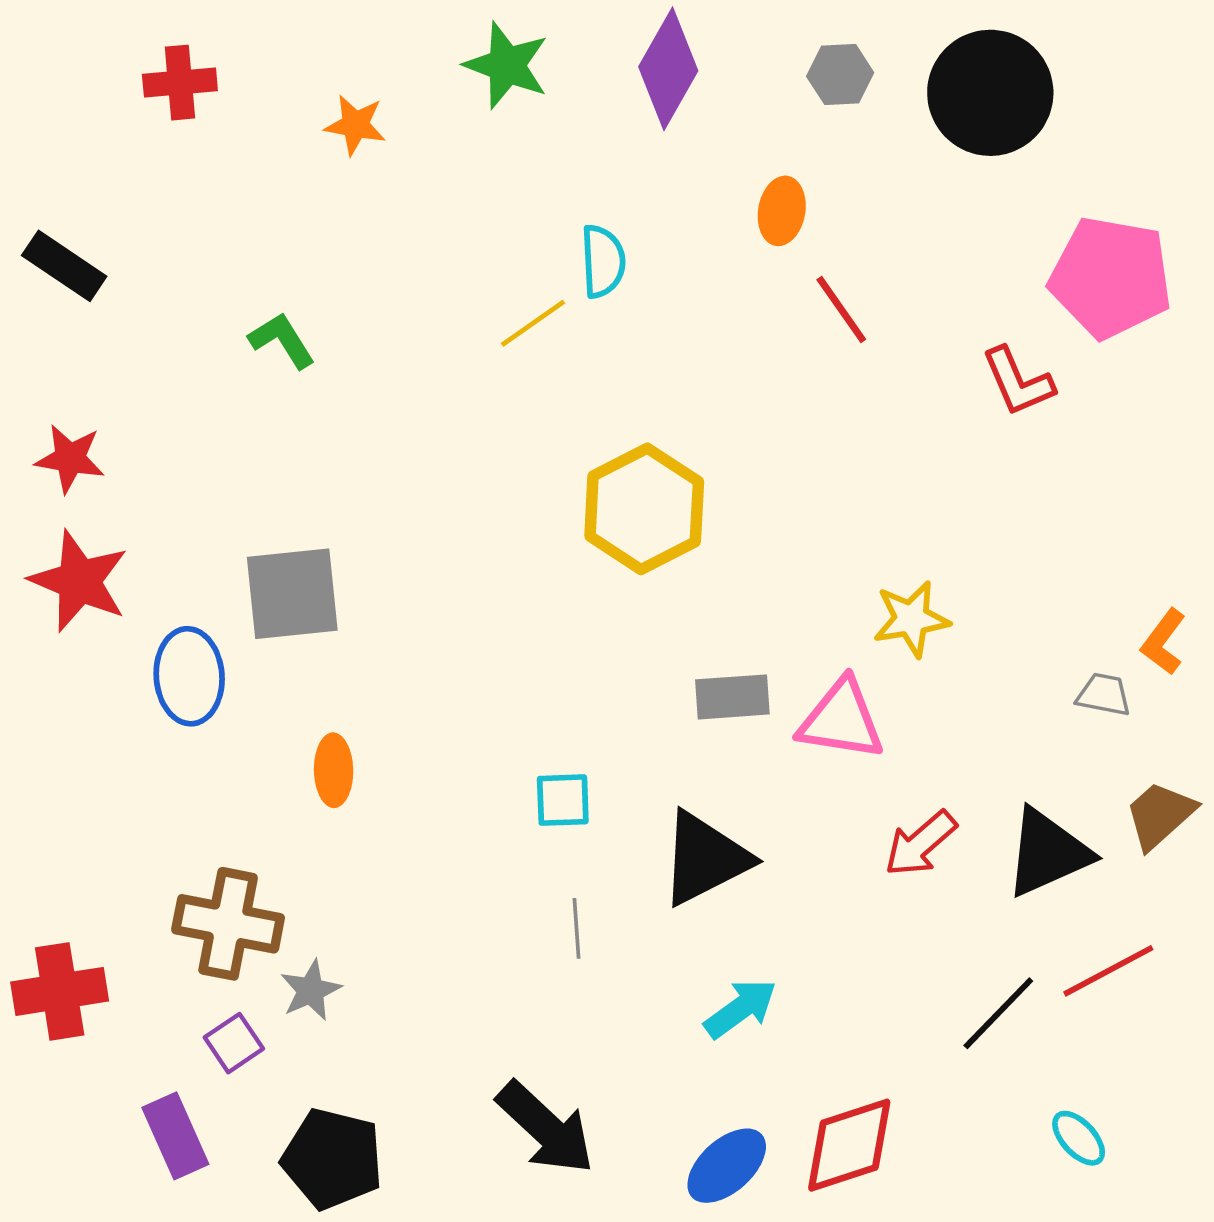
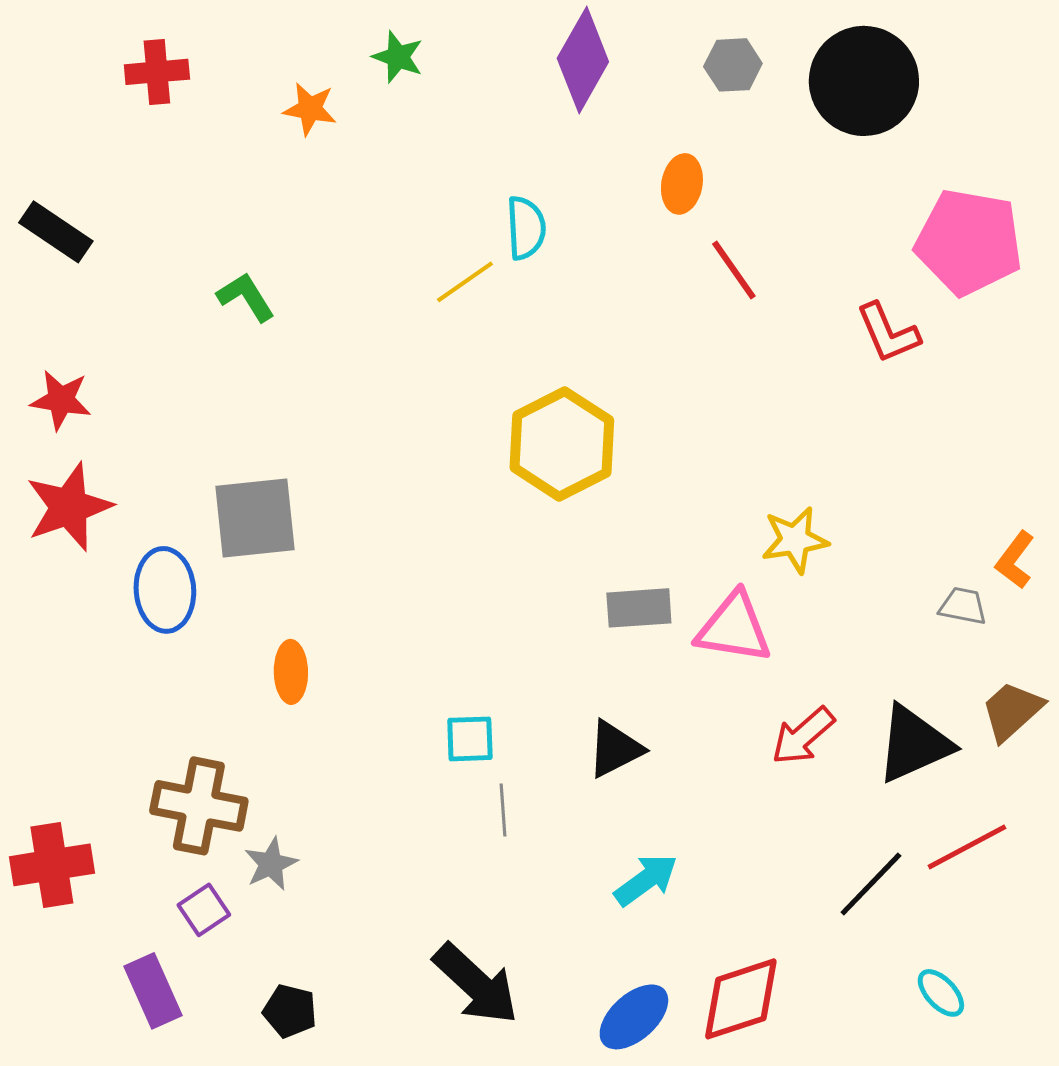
green star: (507, 65) -> (398, 57), moved, size x0.7
red star: (79, 581) -> (69, 507), turned 30
cyan square: (563, 800) -> (470, 739), moved
black triangle: (705, 858) -> (615, 749), size x0.7
black pentagon: (332, 1159) -> (290, 1011), size x0.6

